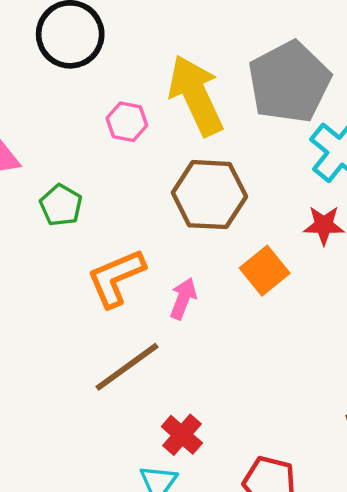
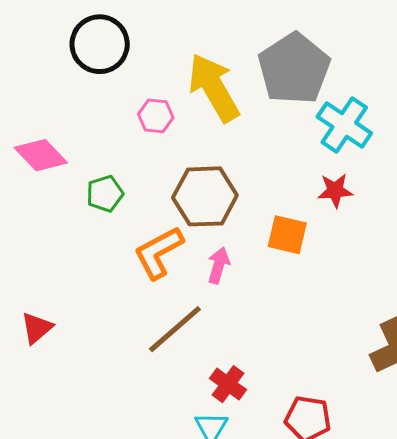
brown hexagon: (209, 195) -> (205, 196), moved
green pentagon: (61, 205) -> (105, 194), turned 30
orange square: (265, 271) -> (287, 235), turned -33

